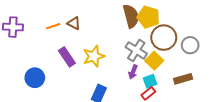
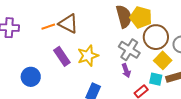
brown triangle: (74, 23) -> (68, 24), size x1.5
yellow square: (154, 61) -> (163, 60), moved
purple arrow: (133, 72) -> (126, 71), turned -40
cyan square: (150, 81) -> (156, 79), moved, turned 32

